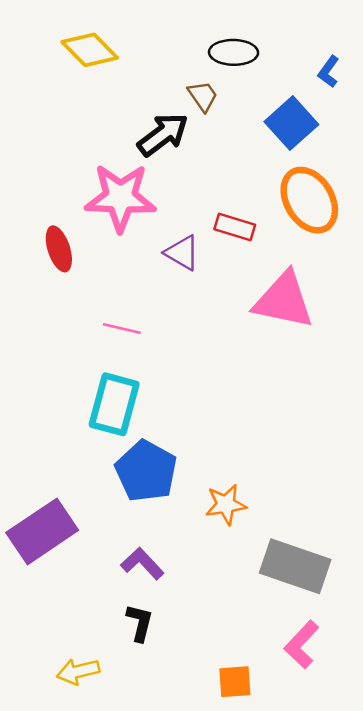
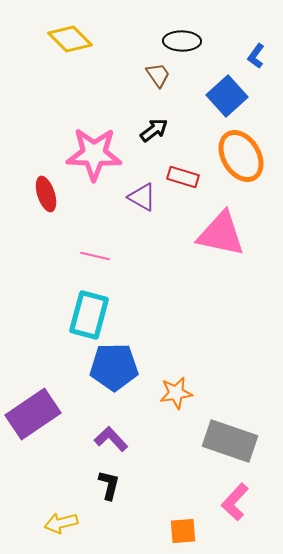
black arrow: (163, 135) -> (154, 130), moved, size x0.7
blue pentagon: (146, 471) -> (114, 367), turned -30

